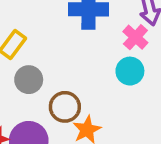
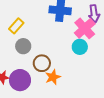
pink cross: (135, 37) -> (85, 28), size x1.5

